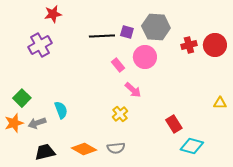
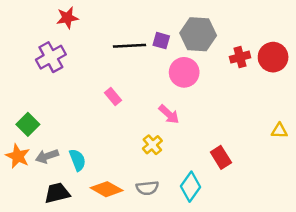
pink rectangle: (118, 65) -> (113, 96), moved
cyan semicircle: (61, 110) -> (77, 160), moved
orange star: (14, 123) -> (18, 156), turned -30
cyan diamond: (192, 146) -> (190, 187), moved, turned -70

